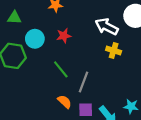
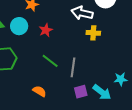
cyan circle: (35, 39) -> (19, 26), moved
orange semicircle: (65, 102) -> (39, 91), moved

